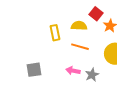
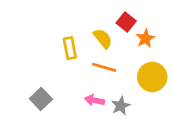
yellow semicircle: (79, 26) -> (103, 38), turned 49
gray square: (34, 70) -> (41, 99), turned -35

